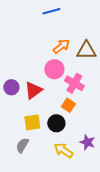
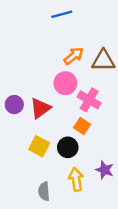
yellow square: (32, 122) -> (39, 146), turned 36
gray semicircle: (22, 145) -> (44, 191), moved, turned -35
yellow arrow: (63, 150) -> (76, 179), turned 48

